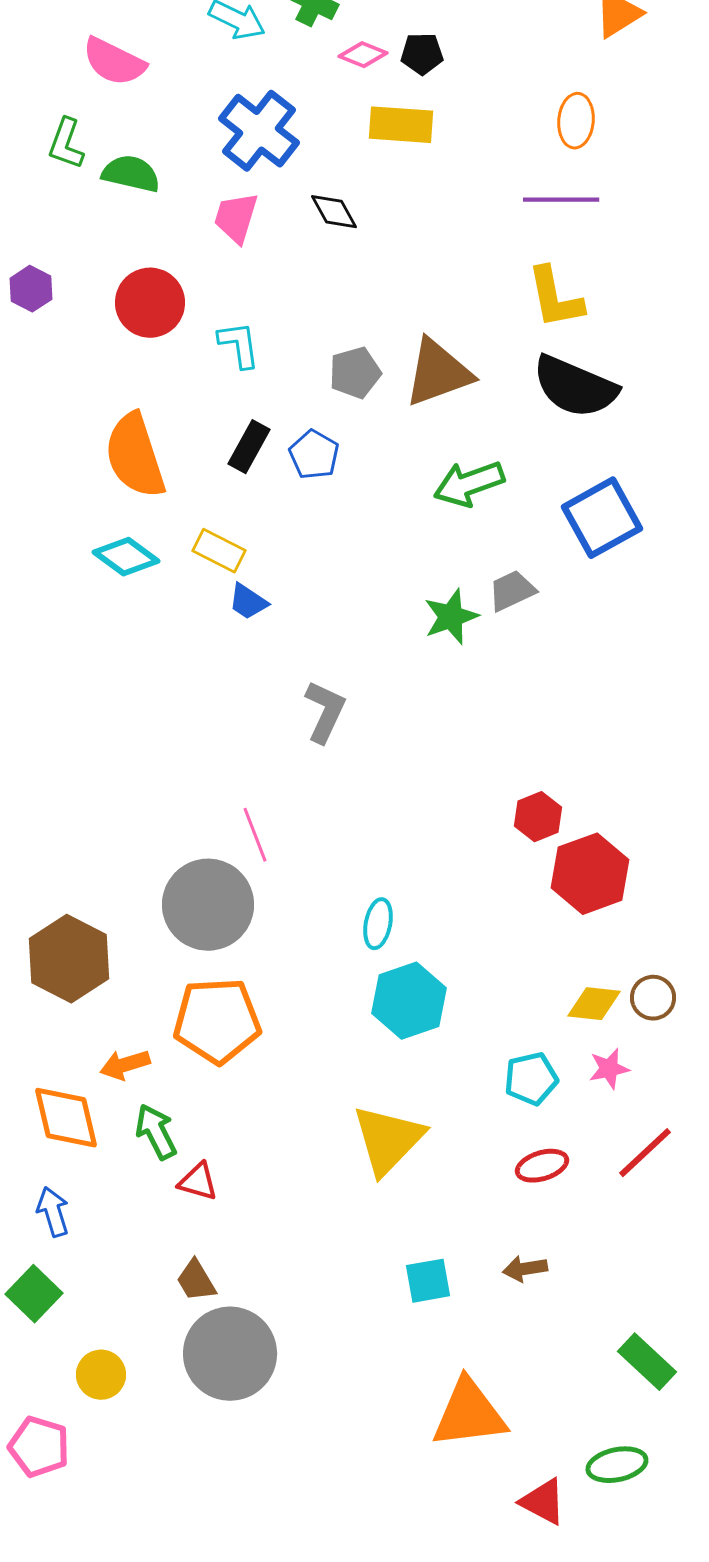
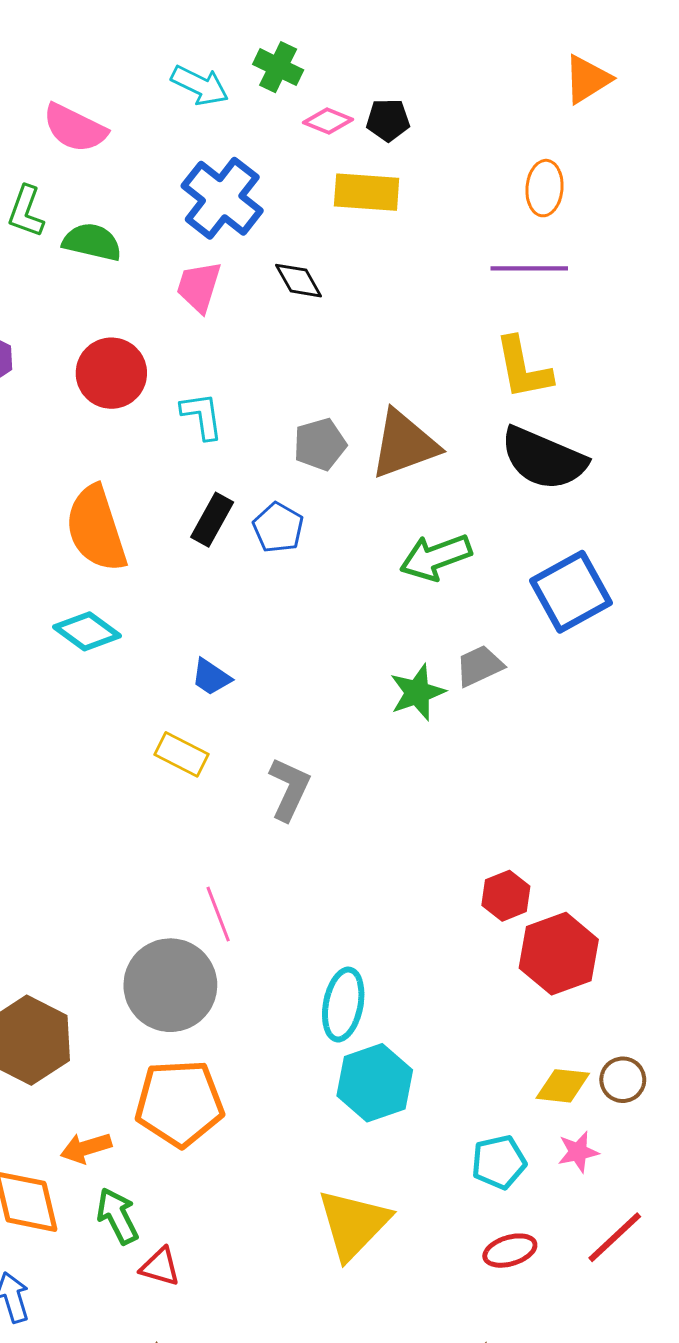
yellow rectangle: (219, 551) -> (182, 754), moved
cyan ellipse: (378, 924) -> (343, 1004), size x1.4

